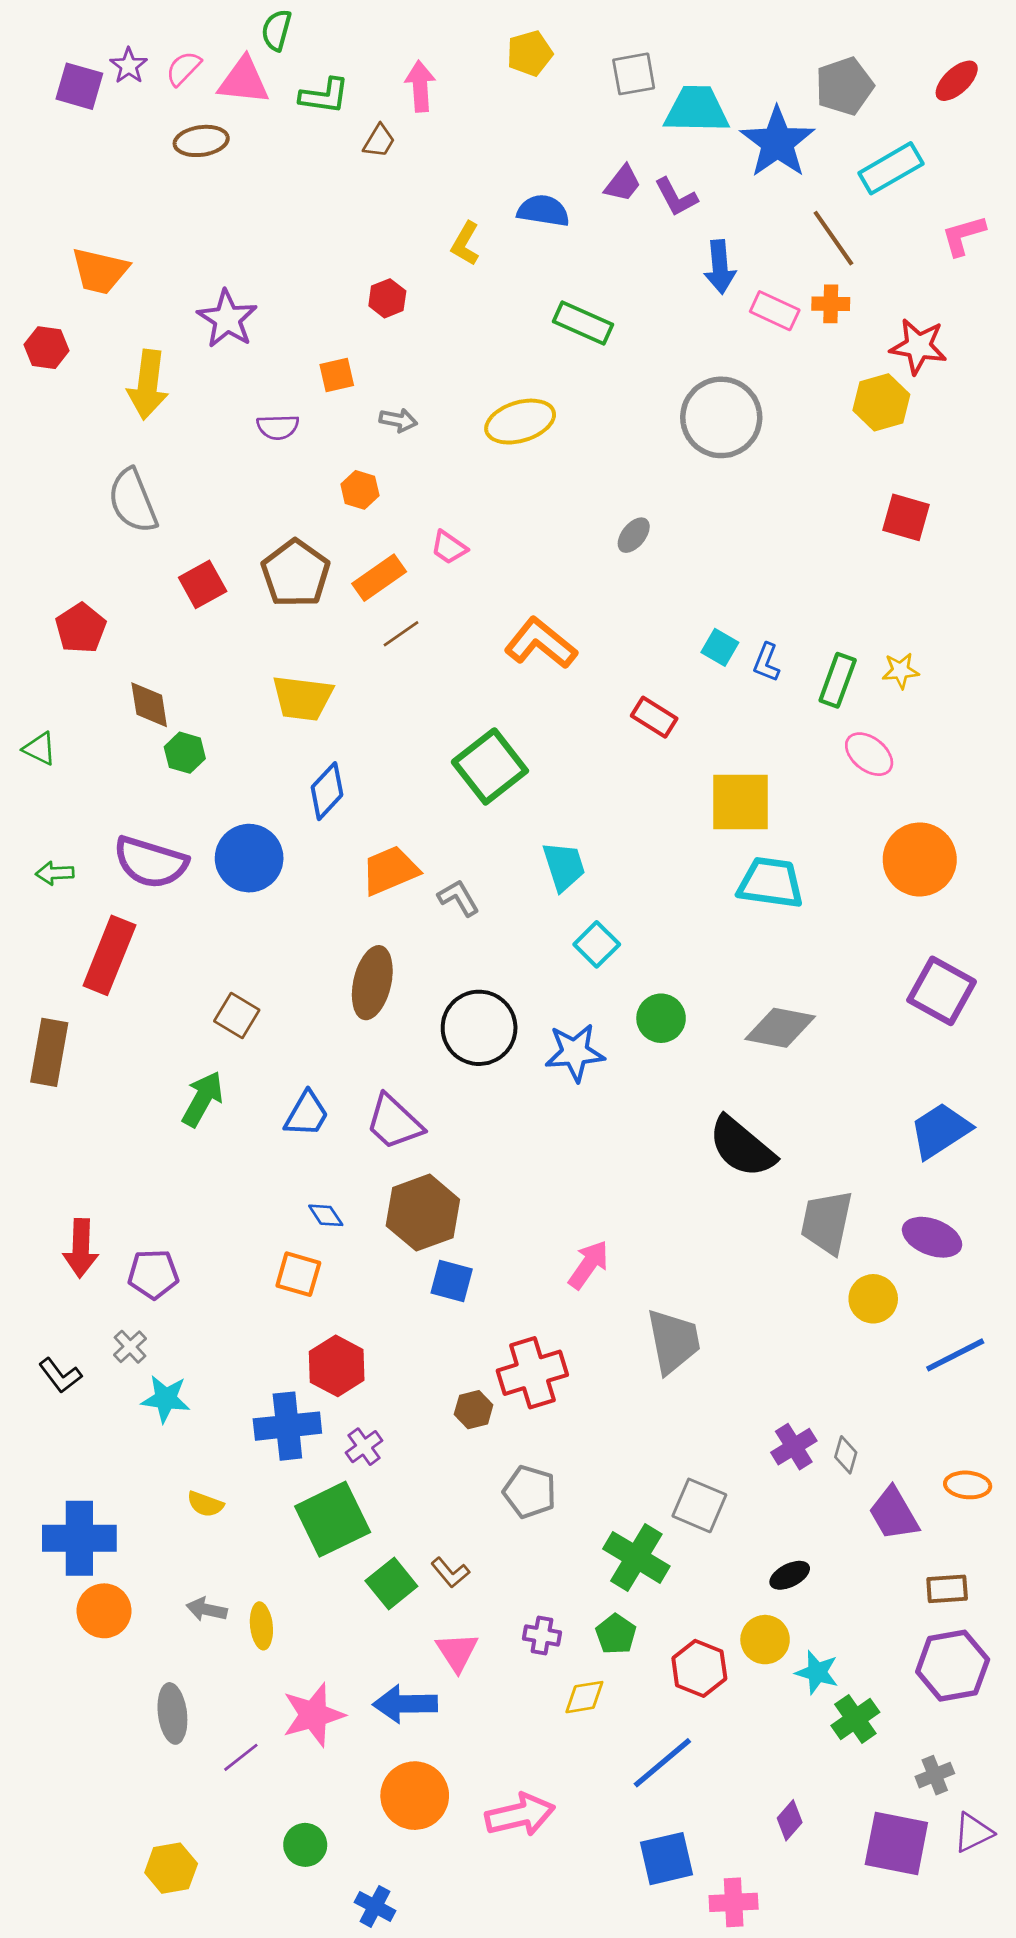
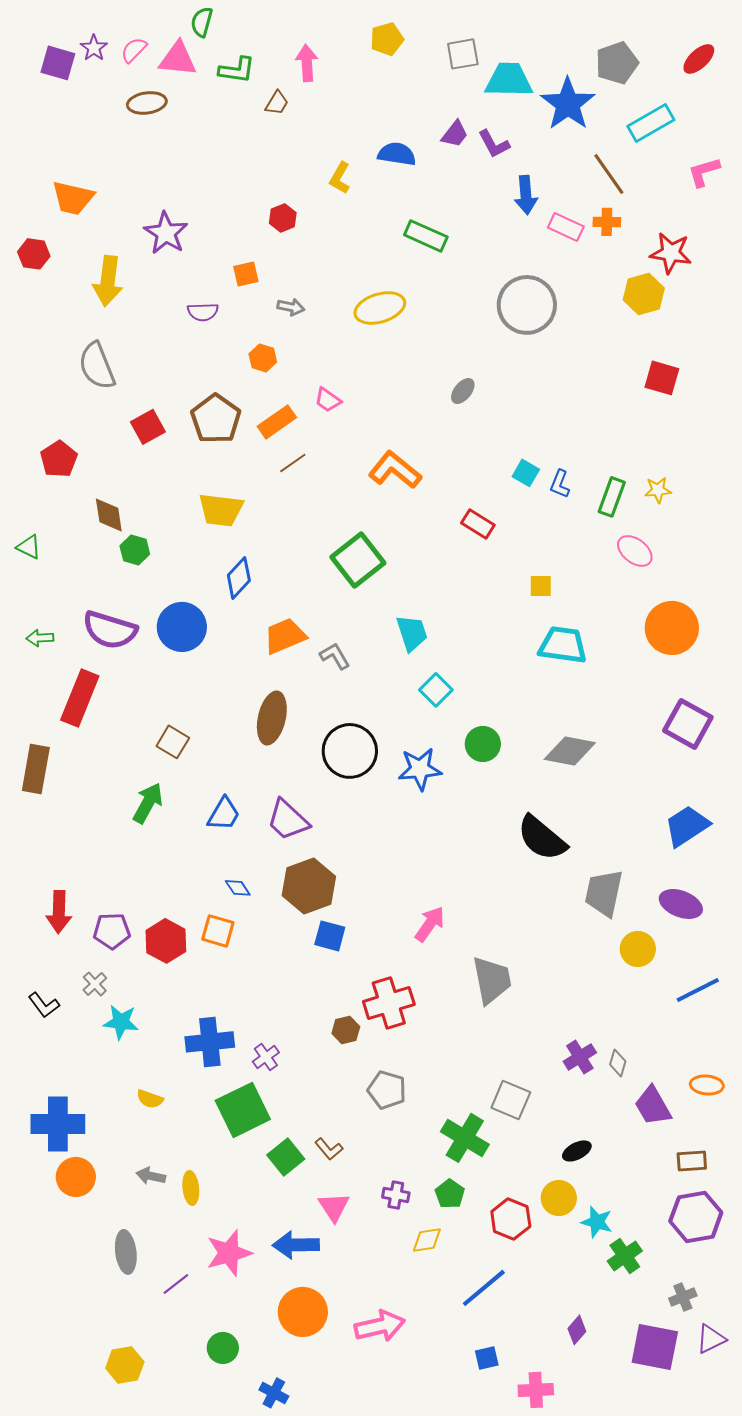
yellow square: (740, 802) -> (541, 586), size x0.5
red hexagon: (337, 1366) -> (166, 941), moved
blue square: (667, 1859) -> (487, 1358), size x0.6

